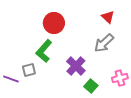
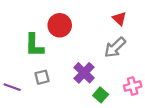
green L-shape: (44, 51) -> (34, 45), moved, turned -40
gray square: (29, 70) -> (42, 77), moved

